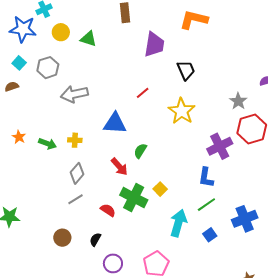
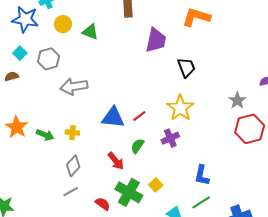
red line: (143, 93) -> (139, 116), moved
orange star: (19, 137) -> (17, 127), size x1.6
purple cross: (220, 146) -> (170, 138), moved, size x0.7

